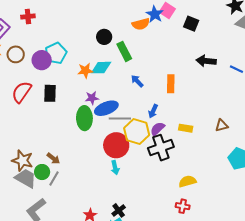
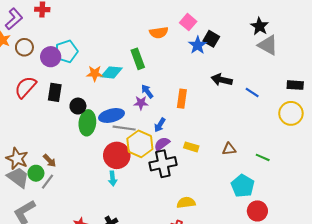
blue star: (155, 14) -> (198, 45), moved
black circle: (104, 37) -> (78, 106), moved
purple star: (92, 98) -> (141, 103), moved

